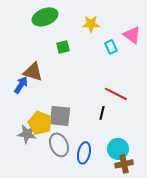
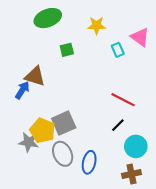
black line: (102, 113) -> (118, 125), moved, turned 32
gray square: (60, 116) -> (64, 123), turned -30
cyan circle: (118, 149) -> (136, 146), moved

